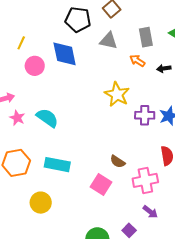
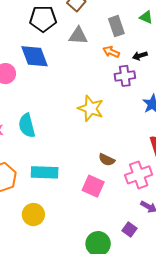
yellow star: (117, 94) -> (91, 108), moved
purple cross: (145, 115) -> (125, 76), moved
cyan semicircle: (47, 118) -> (27, 125), turned -130

